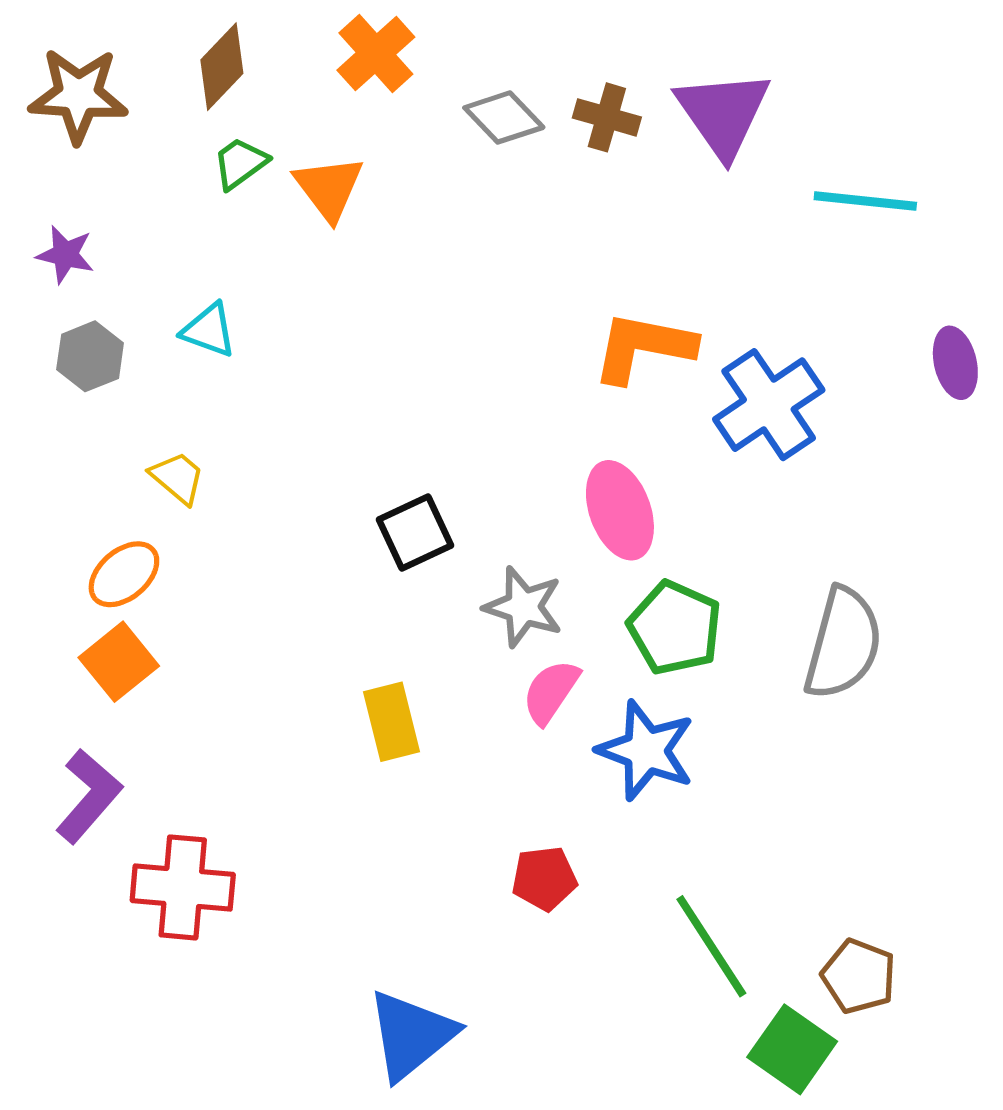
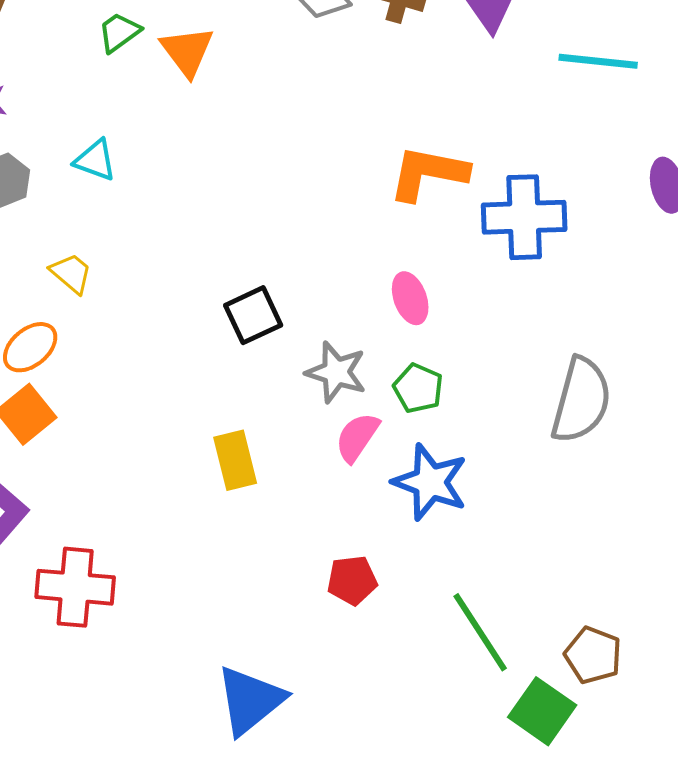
blue cross: (769, 405) -> (524, 217), turned 32
pink ellipse: (620, 510) -> (410, 298), size x0.7
green pentagon: (675, 628) -> (418, 388), moved, size x0.7

